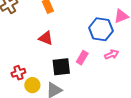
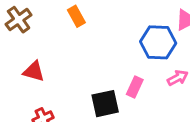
red triangle: (46, 38) -> (34, 71), moved

